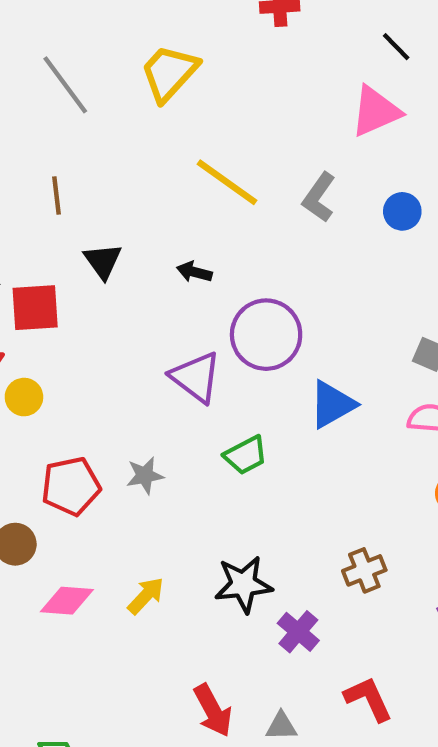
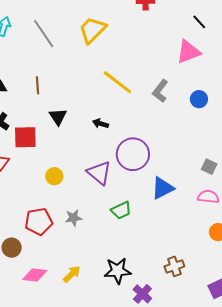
yellow circle: (24, 397) -> (54, 176), moved

